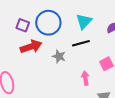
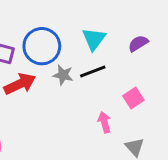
gray star: (59, 56) -> (63, 75), moved

